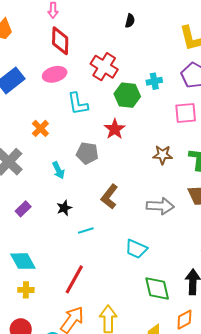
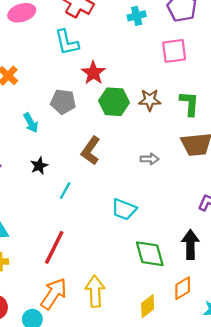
green hexagon: (127, 95) -> (114, 102), moved
cyan L-shape: (78, 104) -> (67, 42), moved
gray arrow: (160, 206) -> (149, 159), size x0.6
cyan line: (86, 230) -> (65, 191), turned -42

